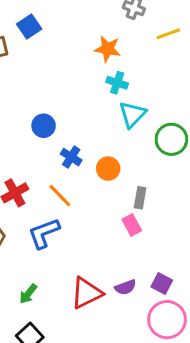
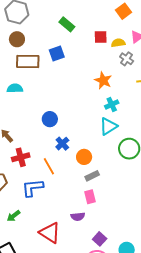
cyan cross: (117, 83) -> (112, 105), moved, turned 32
gray rectangle: (140, 198) -> (92, 176), moved, turned 40
purple semicircle: (125, 287) -> (78, 217), moved
red triangle: (86, 293) -> (50, 233), turned 45
green arrow: (28, 294) -> (14, 216), moved

